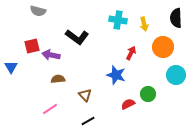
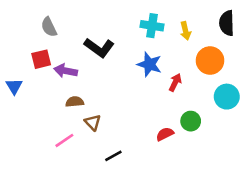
gray semicircle: (38, 11) -> (49, 27), moved, turned 49
red arrow: (131, 53) -> (175, 82), moved
blue star: (116, 75) -> (149, 64), moved
brown triangle: (85, 95) -> (93, 122), moved

